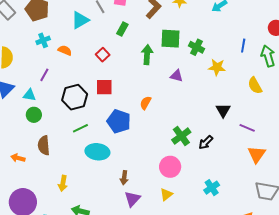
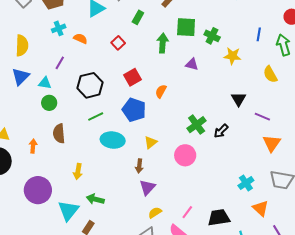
red square: (104, 87) -> (133, 77), moved, turned -30
orange arrow: (18, 158) -> (33, 146), turned 80
cyan cross: (212, 188) -> (246, 183), moved
yellow triangle: (166, 194) -> (151, 142), moved

